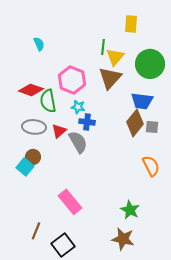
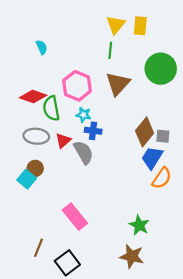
yellow triangle: (115, 57) -> (116, 25), moved
blue trapezoid: (142, 101) -> (152, 158), moved, turned 115
orange semicircle: (151, 166) -> (162, 178), turned 60

